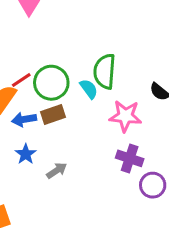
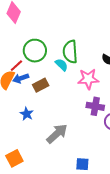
green circle: (51, 83) -> (35, 51), moved
blue arrow: (24, 119) -> (21, 78), moved
gray arrow: (57, 171) -> (57, 134), moved, size x1.6

